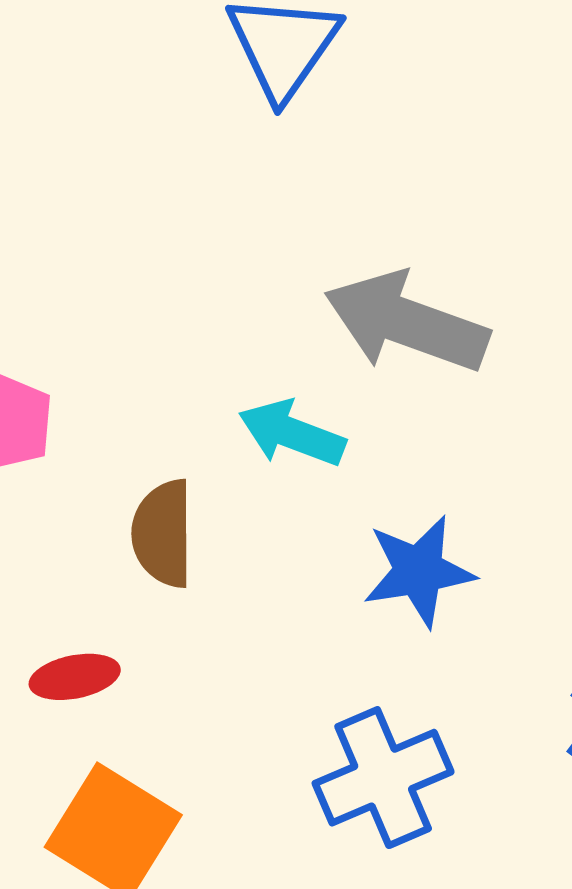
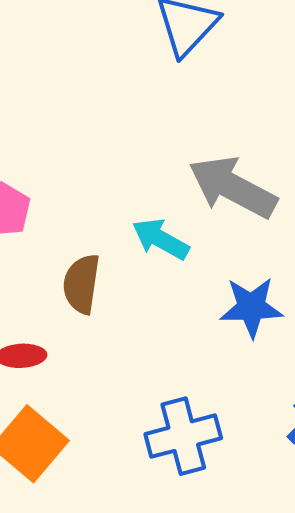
blue star: (419, 571) -> (251, 307), moved

